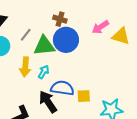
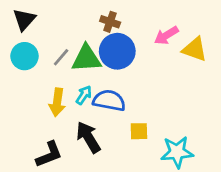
gray line: (26, 35) -> (61, 57), moved
yellow arrow: (25, 67) -> (57, 102), moved
blue semicircle: (62, 88) -> (109, 101), moved

